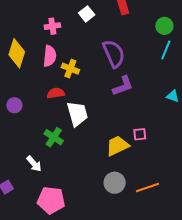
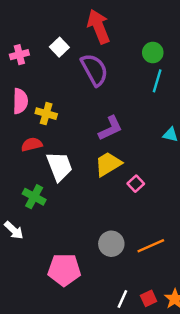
pink cross: (52, 26) -> (19, 55), moved
purple semicircle: (114, 54) -> (94, 70), moved
pink square: (140, 134) -> (136, 184), turned -32
yellow trapezoid: (117, 146) -> (108, 164), moved
pink pentagon: (51, 200) -> (64, 270), moved

